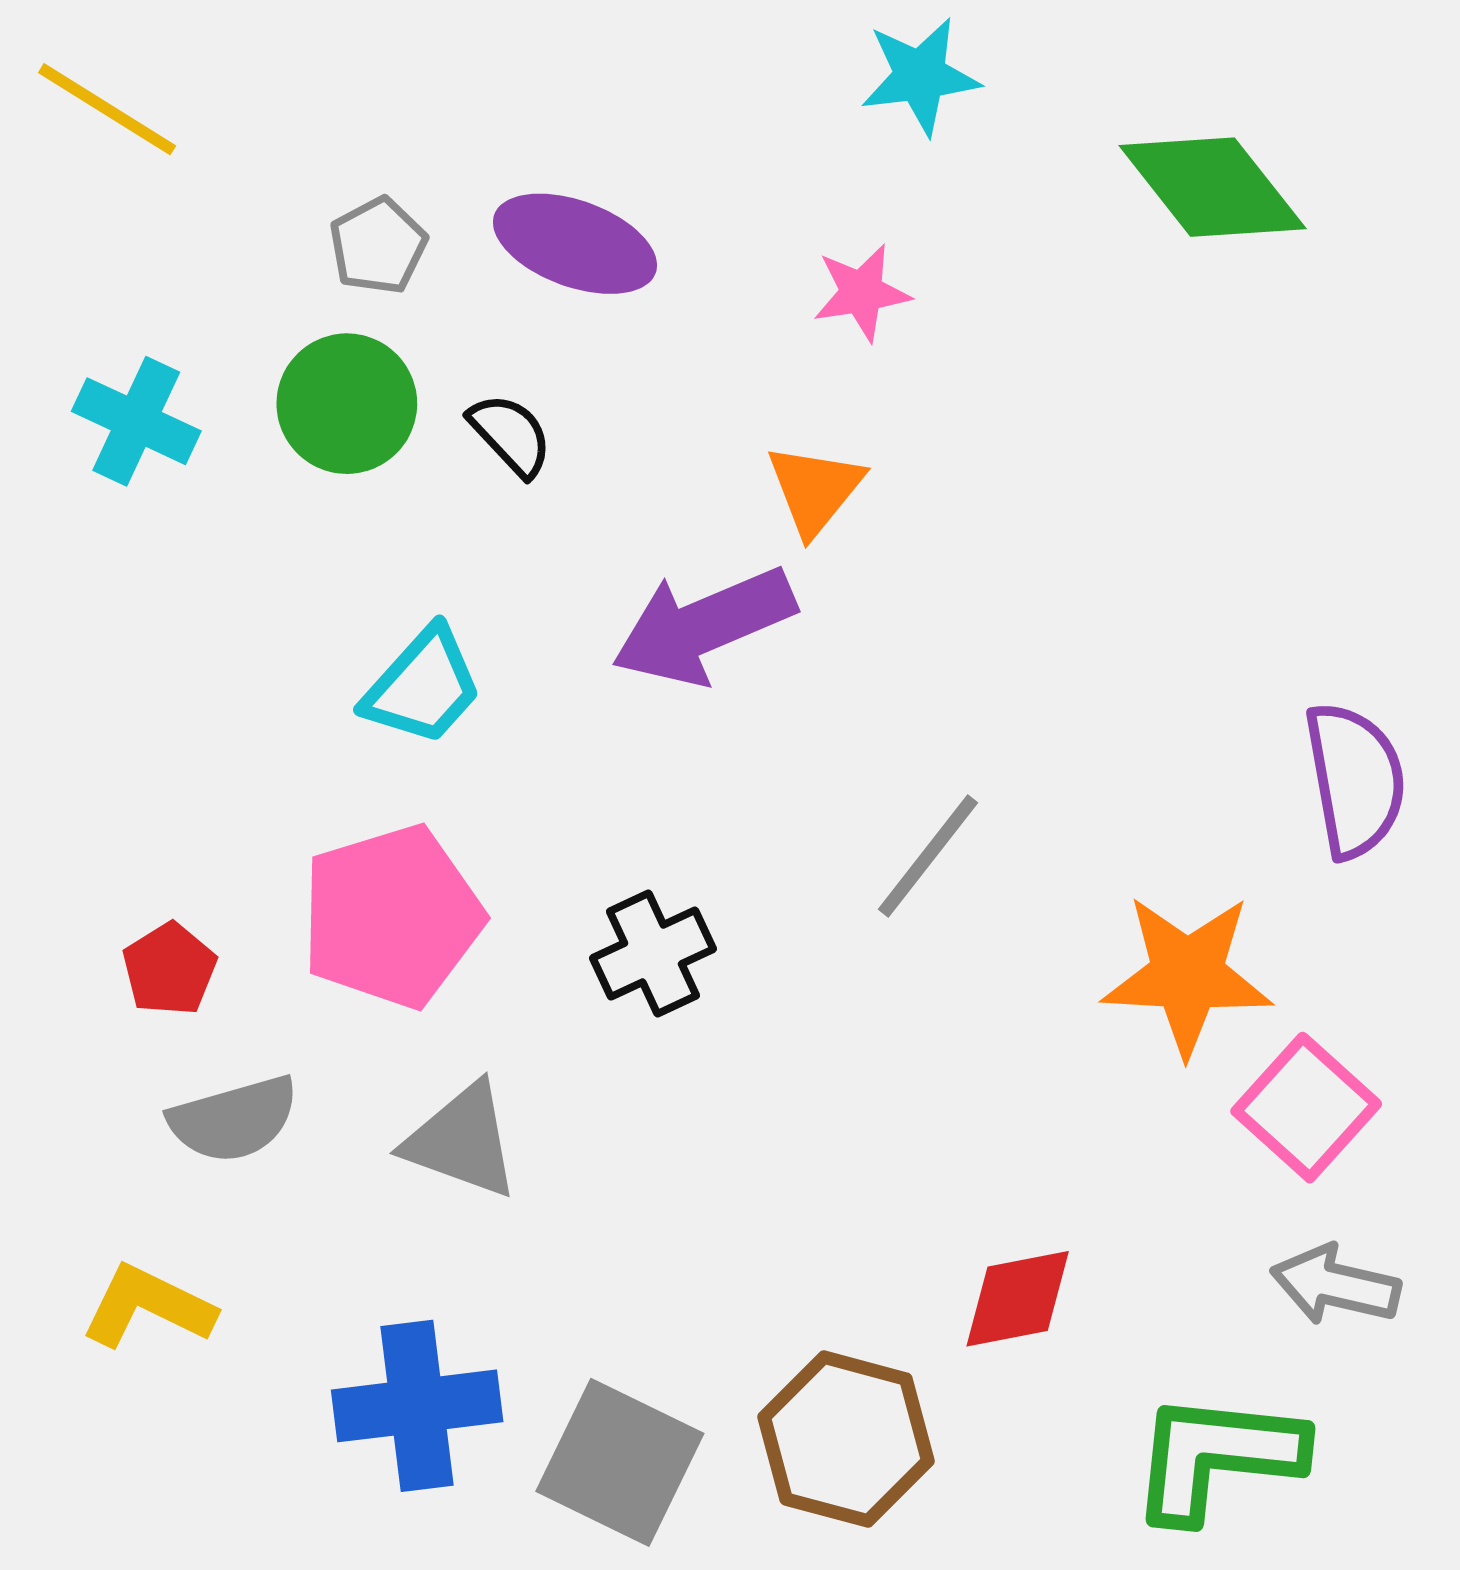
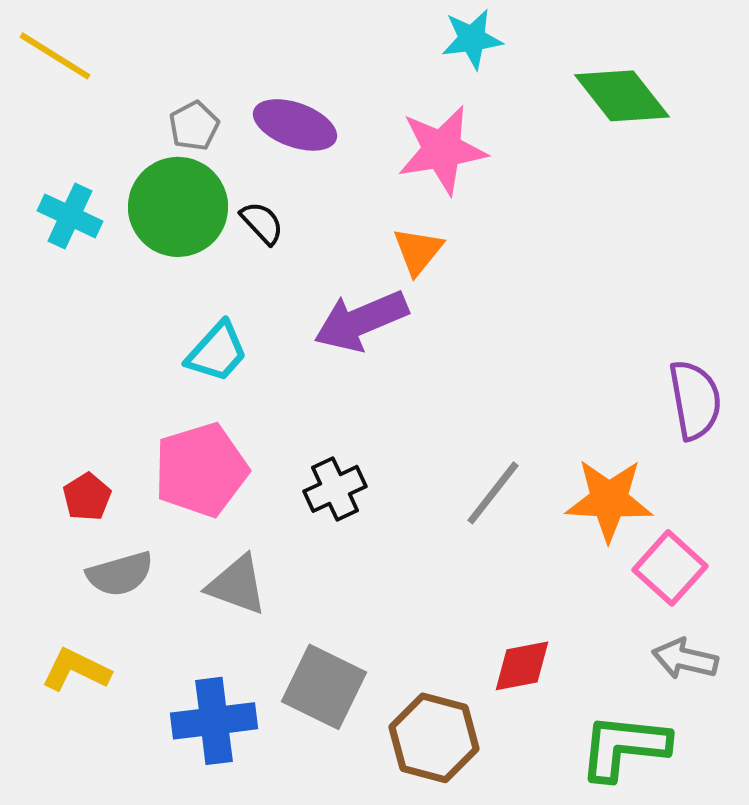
pink star: (862, 292) -> (442, 150), size x1.8
green circle: (347, 404) -> (178, 207), size x1.4
gray line: (928, 856) -> (493, 493), moved
gray square: (620, 1462) -> (324, 687), moved

